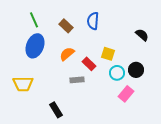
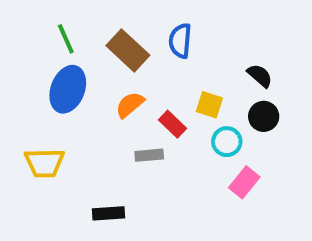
brown rectangle: (66, 26) -> (128, 50), size x1.5
black semicircle: (142, 35) -> (260, 76), moved
black circle: (136, 70) -> (264, 116), moved
black rectangle: (56, 110) -> (108, 213), turned -63

